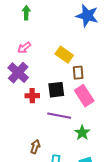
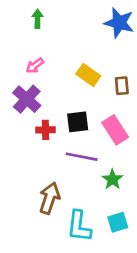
brown rectangle: (78, 73) -> (122, 86), moved
brown arrow: (35, 147) -> (50, 198), size x1.6

